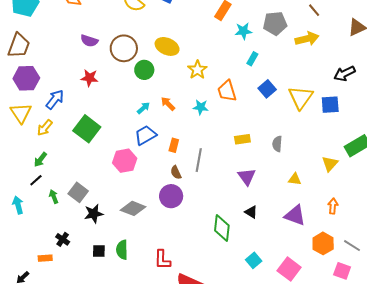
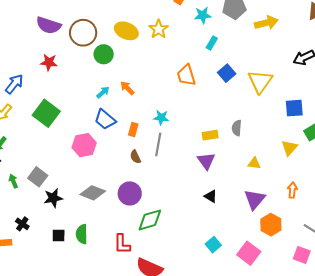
purple semicircle: (89, 41) -> (49, 25), size x1.4
yellow star: (197, 70) -> (159, 29), moved
blue square: (330, 105) -> (294, 108), moved
cyan star: (201, 107) -> (161, 118), moved
blue trapezoid: (145, 135) -> (105, 120), turned -110
yellow rectangle: (242, 139) -> (210, 135), moved
purple circle: (171, 196) -> (130, 193), moved
purple triangle: (295, 215) -> (255, 199), turned 50
green diamond: (222, 228) -> (150, 220), moved, turned 68
orange hexagon: (323, 243) -> (271, 225), moved

